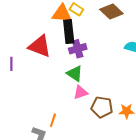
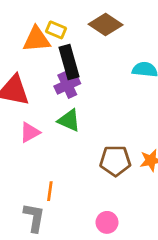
black rectangle: (69, 32) -> (69, 62), moved
pink triangle: (80, 92) -> (30, 132), moved

